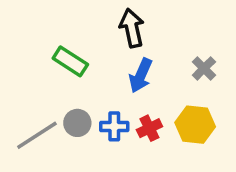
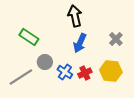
green rectangle: (70, 61) -> (29, 37), moved
gray circle: (77, 123) -> (45, 62), moved
blue cross: (114, 126) -> (65, 72), turned 35

